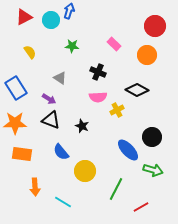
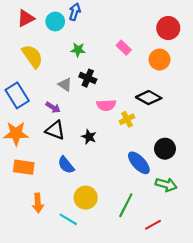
yellow semicircle: (30, 52) -> (32, 56), size x1.6
black cross: (98, 72) -> (88, 78), moved
yellow circle: (85, 171) -> (86, 198), moved

